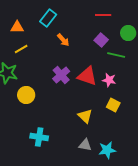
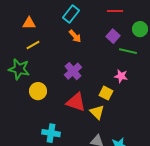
cyan rectangle: (48, 18) -> (71, 14), moved
red triangle: (87, 76) -> (76, 102), moved
yellow square: (113, 105) -> (106, 93), moved

